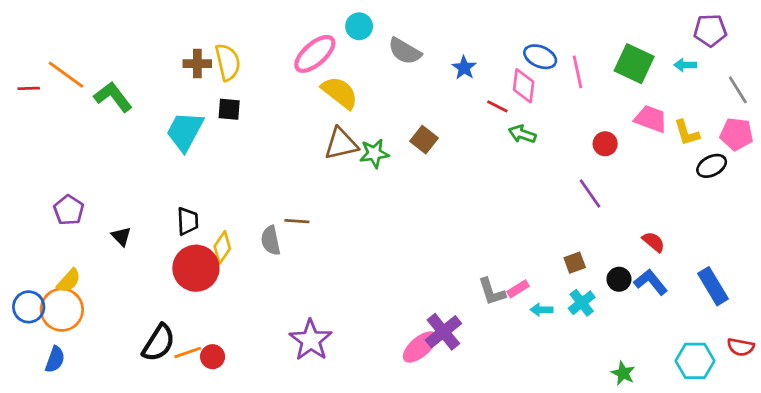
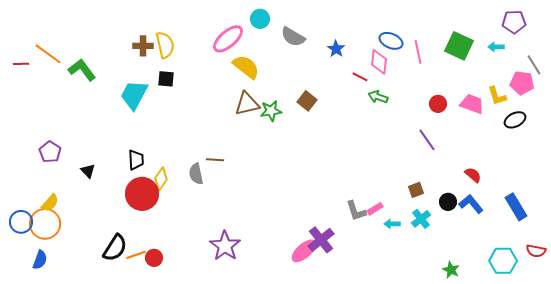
pink trapezoid: (651, 119) -> (472, 104), moved
pink pentagon: (736, 134) -> (522, 83), moved

